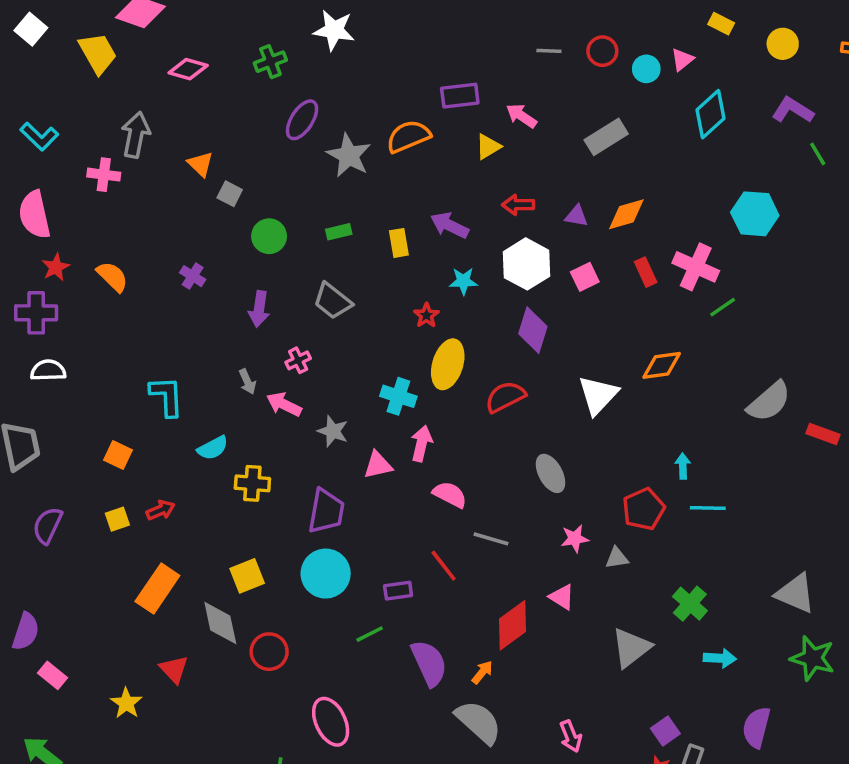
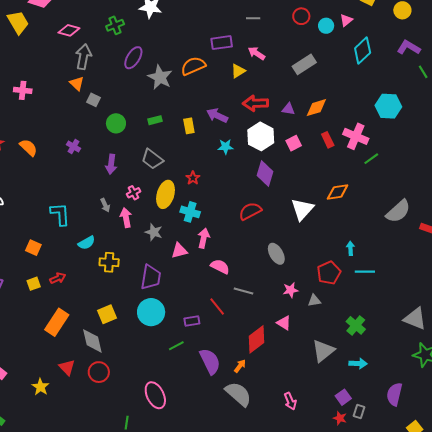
gray line: (549, 51) -> (253, 18), moved
gray arrow: (136, 135) -> (83, 57), moved
red arrow: (518, 205) -> (255, 103), size x1.4
red star: (426, 315) -> (193, 178), moved
yellow ellipse: (448, 364) -> (166, 194), moved
pink arrow: (284, 404) -> (126, 218), turned 54
red circle: (269, 652) -> (99, 372), moved
cyan arrow: (720, 658) -> (358, 363), moved

